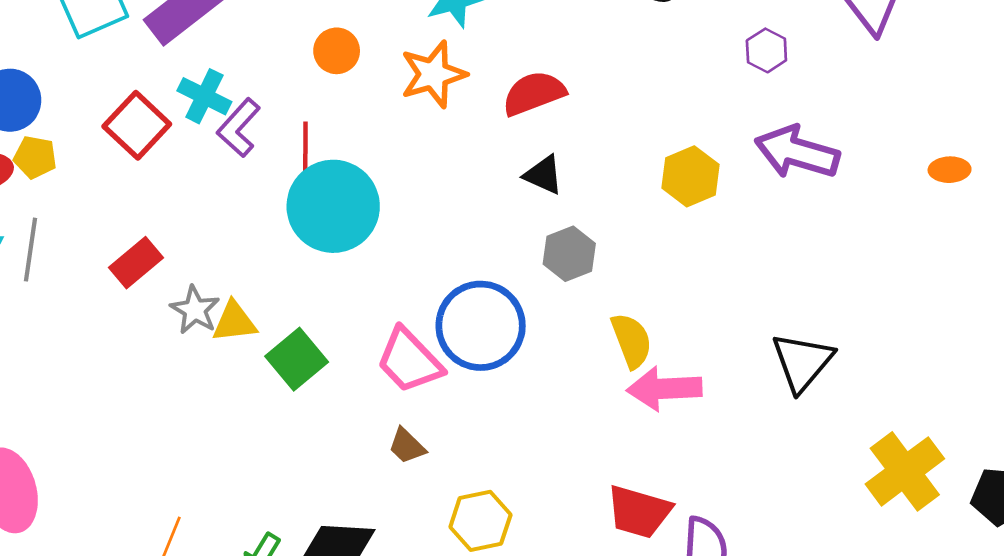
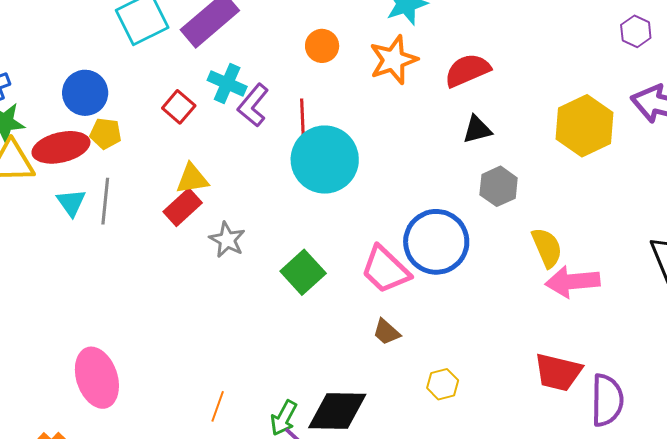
red square: (137, 125) -> (179, 107), size x0.7
black triangle: (543, 175) -> (477, 130), turned -36
yellow hexagon: (691, 176) -> (585, 126), size x1.4
yellow triangle: (234, 322) -> (192, 179), moved
yellow hexagon: (480, 521) -> (443, 384), size x0.7

